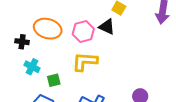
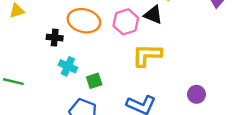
yellow L-shape: (85, 62) -> (147, 55), moved

